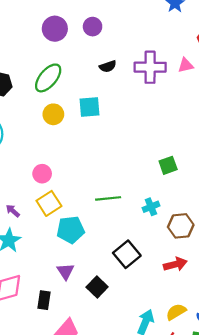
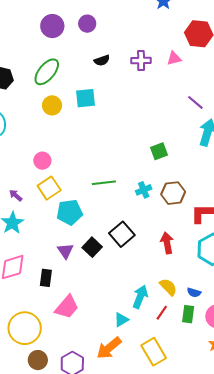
purple cross: (150, 67) -> (141, 61), size x0.7
brown hexagon: (181, 226) -> (173, 193), moved
red arrow: (175, 264) -> (167, 243), turned -85
black square: (97, 287) -> (92, 247), moved
yellow semicircle: (176, 312) -> (168, 287), turned 78

